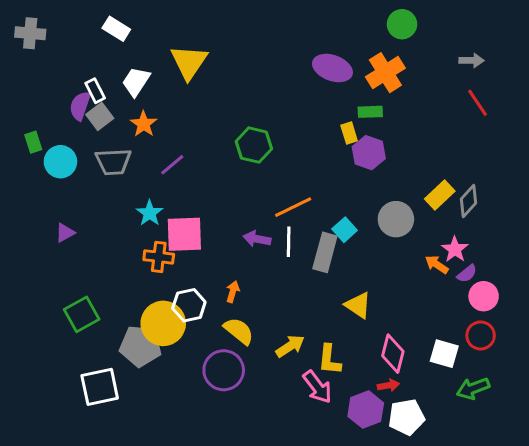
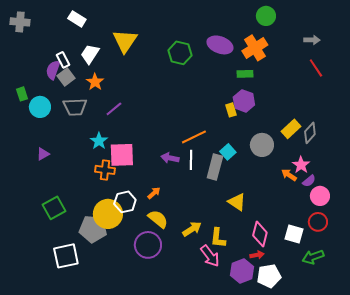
yellow rectangle: (349, 133) -> (231, 110), moved
green hexagon: (254, 145) -> (180, 53), moved
orange arrow: (233, 292) -> (154, 193), turned 32

